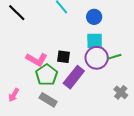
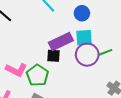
pink L-shape: (37, 59) -> (16, 70), moved
purple rectangle: (74, 77) -> (61, 42), moved, turned 30

